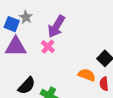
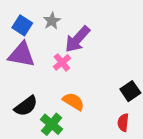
gray star: (26, 17) -> (52, 21), moved
orange semicircle: (87, 75) -> (73, 101), moved

